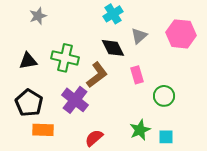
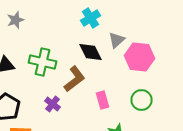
pink hexagon: (181, 34) -> (140, 57), moved
pink rectangle: (137, 75) -> (102, 100), moved
purple cross: (75, 100) -> (52, 104), size x0.6

